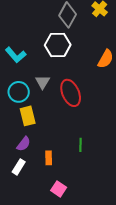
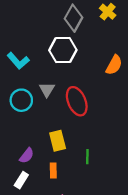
yellow rectangle: (28, 116) -> (58, 141), moved

